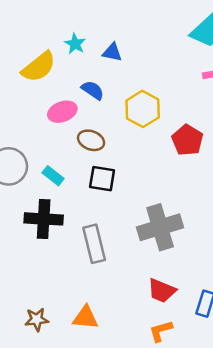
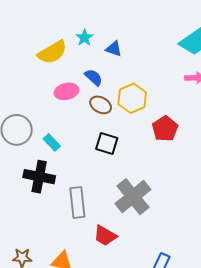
brown ellipse: (91, 140) -> (101, 105), moved
black square: (102, 179) -> (107, 143), moved
gray cross: (160, 227) -> (133, 197), turned -30
red trapezoid: (162, 291) -> (105, 236), moved

